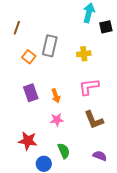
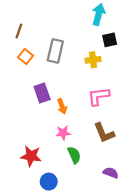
black square: (106, 27) -> (110, 40), moved
orange square: (29, 57) -> (25, 56), moved
purple rectangle: (31, 93) -> (42, 93), moved
green semicircle: (64, 151) -> (74, 155), moved

